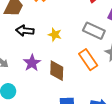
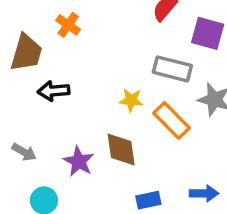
yellow star: (55, 35) -> (131, 100), moved
purple star: (32, 63) -> (79, 161), moved

